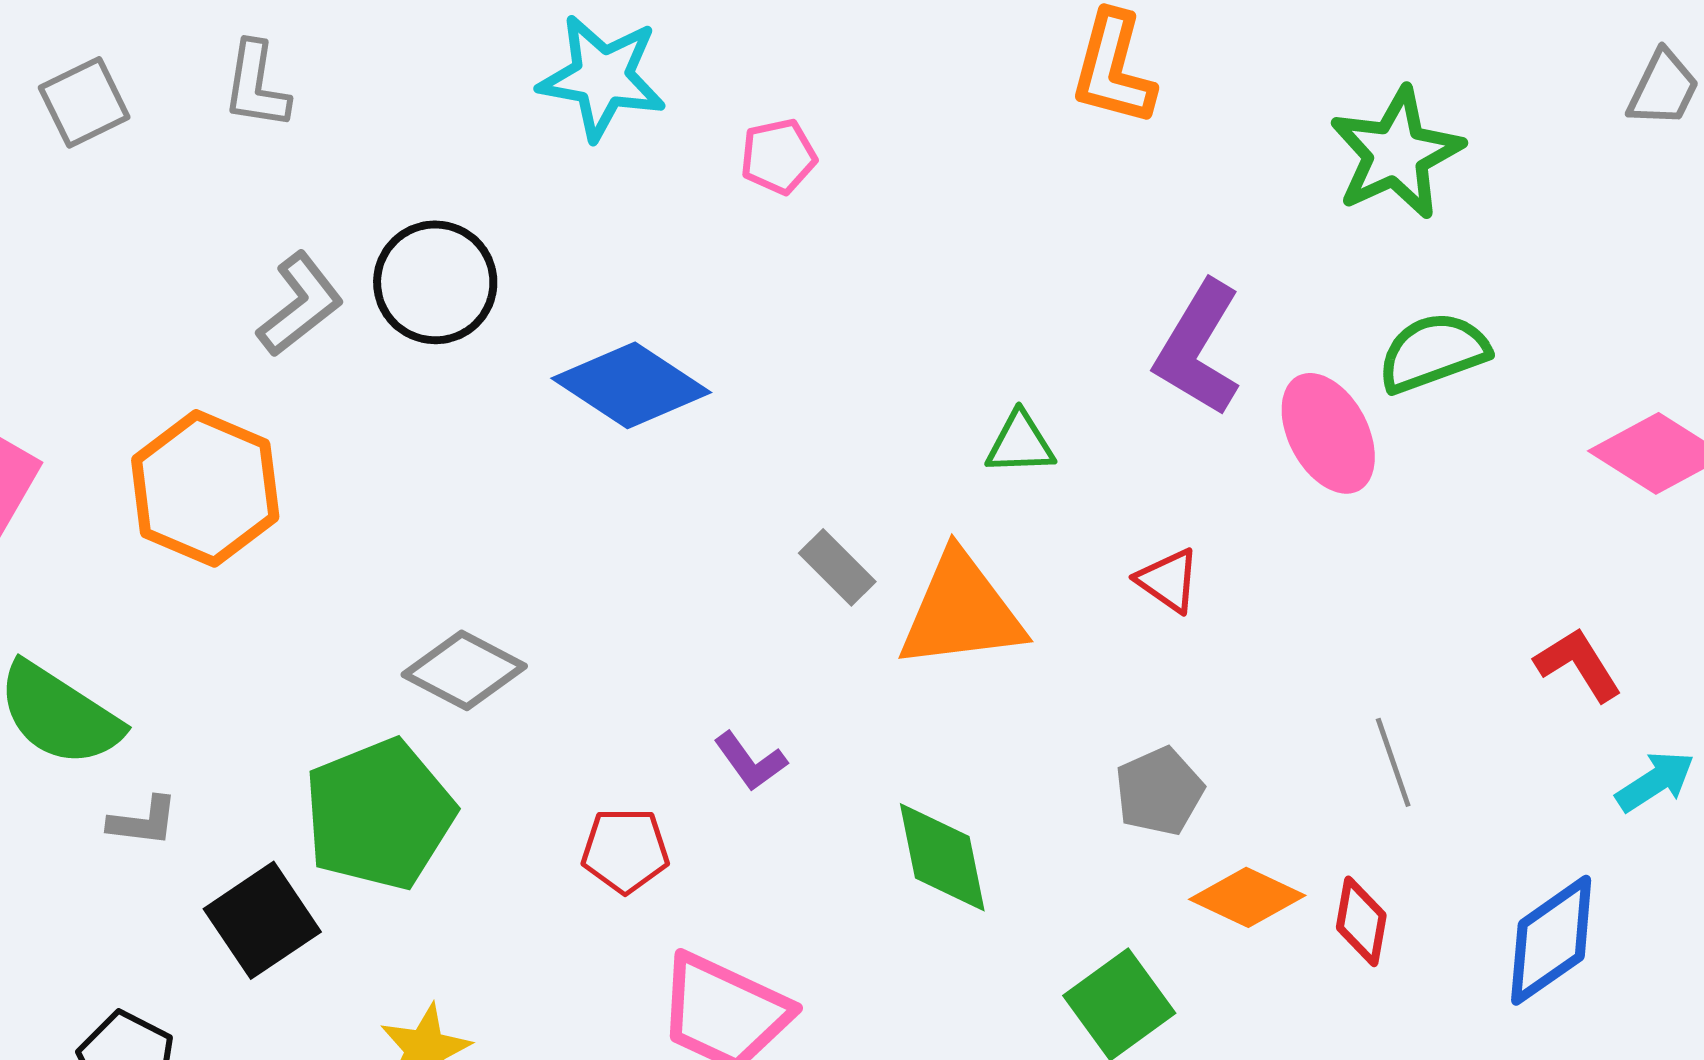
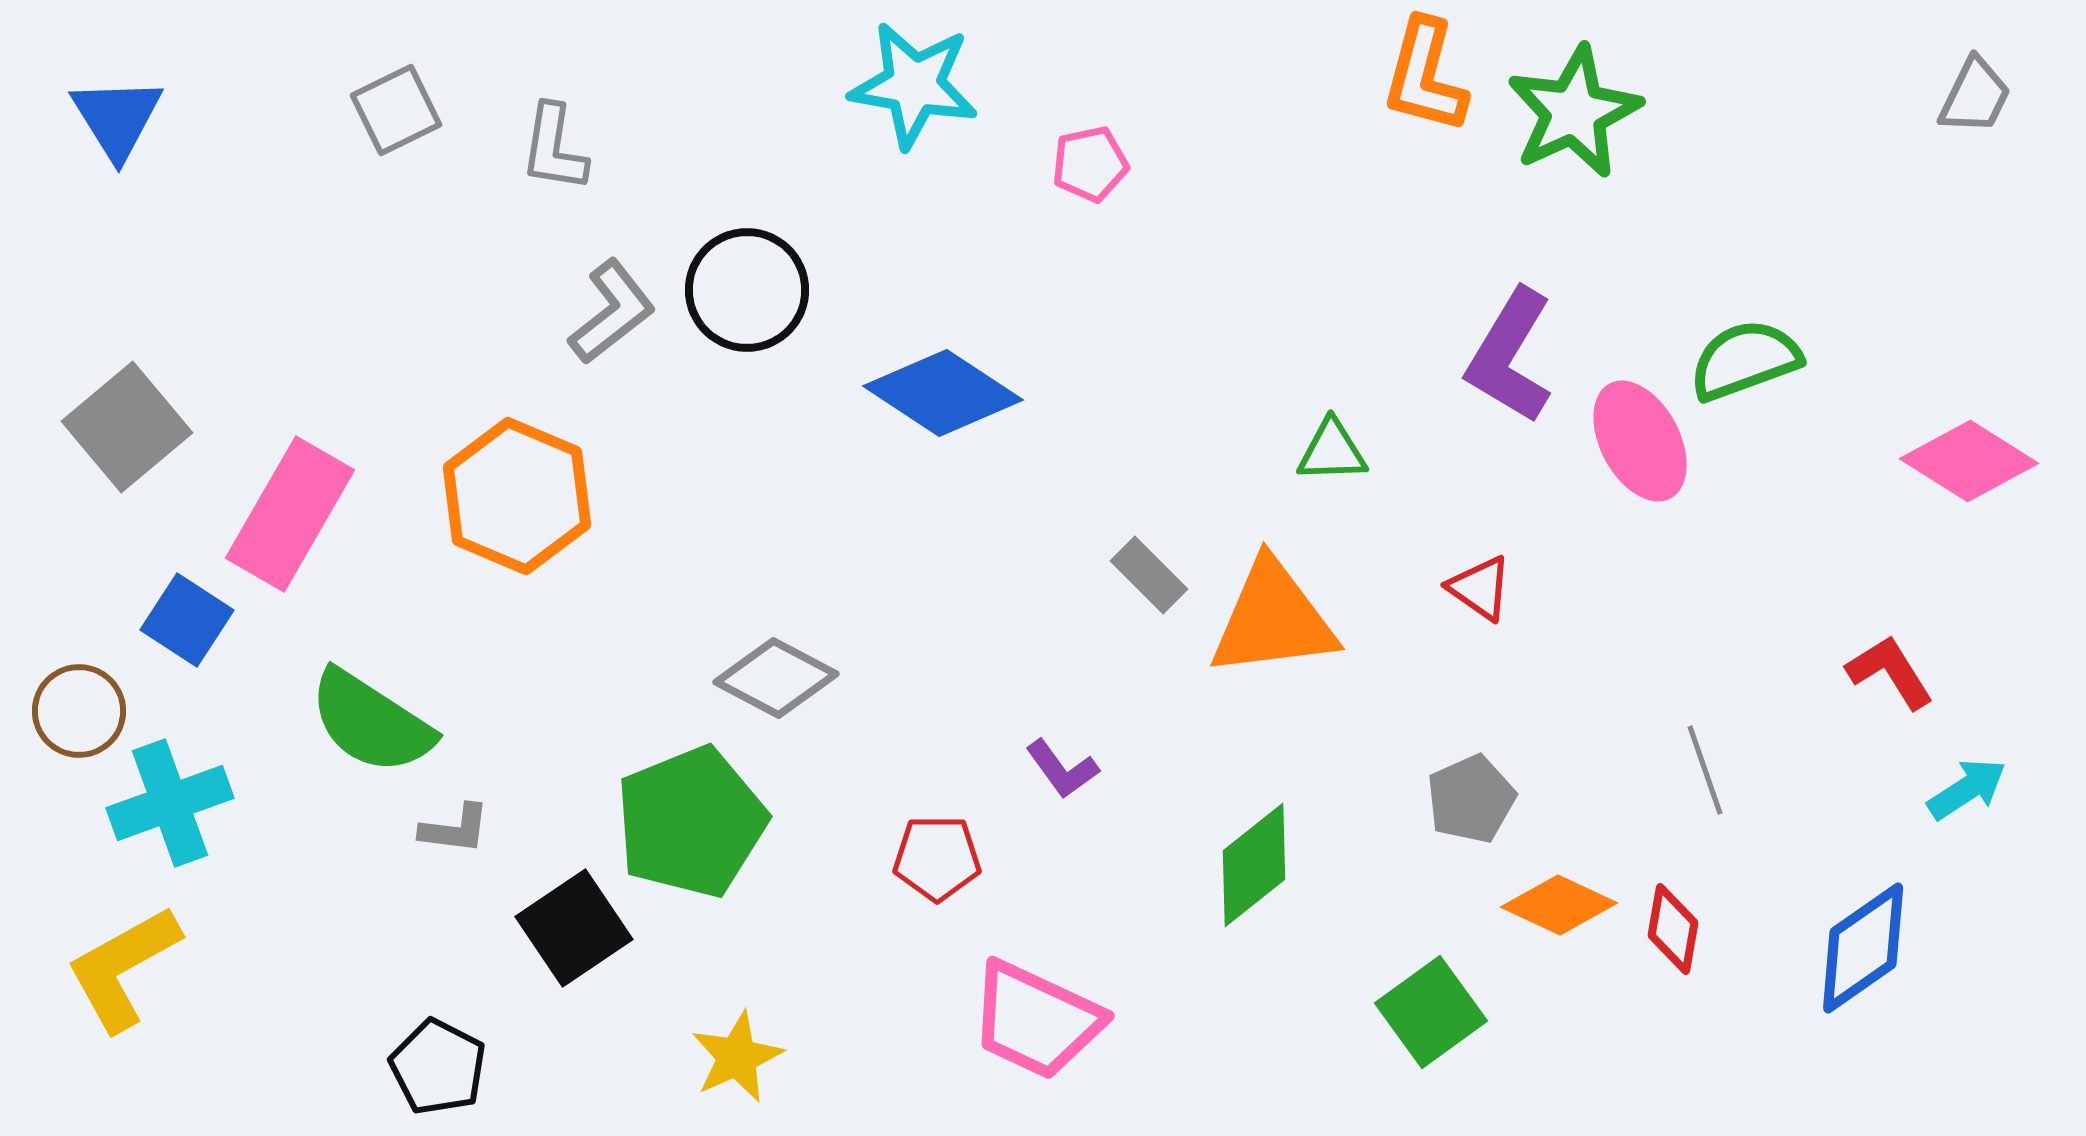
gray L-shape: (256, 85) -> (554, 148), moved
green star: (1396, 153) -> (1574, 112), moved
green diamond: (942, 857) -> (1254, 865), turned 63

